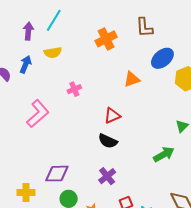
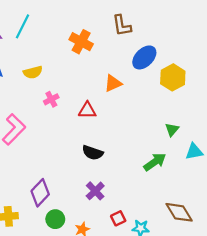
orange cross: (106, 39) -> (81, 42), turned -30
yellow semicircle: (53, 53) -> (33, 72), moved
red triangle: (112, 116) -> (87, 110), moved, turned 30
purple diamond: (57, 174) -> (40, 193), turned -40

